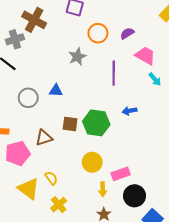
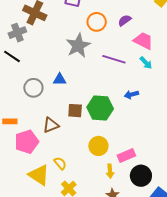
gray star: (77, 57) -> (78, 46), size x1.4
purple line: (114, 73) -> (114, 59), turned -70
cyan arrow: (155, 79) -> (146, 63), moved

